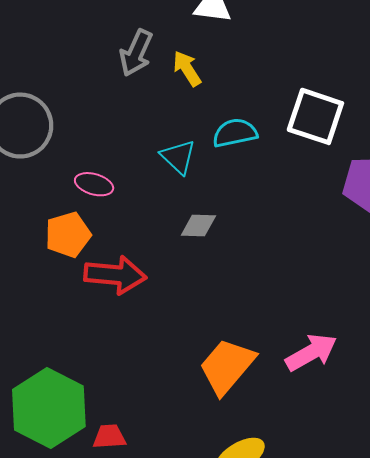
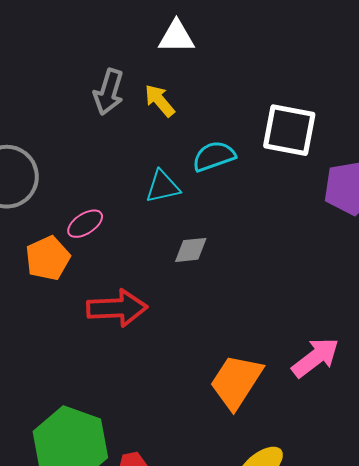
cyan triangle: (178, 157) -> (163, 187), turned -48
pink ellipse: (94, 184) -> (85, 224), turned -42
orange pentagon: (68, 235) -> (48, 258), moved

